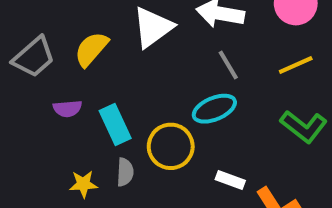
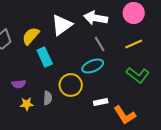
purple semicircle: (67, 109) -> (19, 84), moved
cyan rectangle: (115, 125) -> (45, 57), moved
white rectangle: (230, 180) -> (101, 102), turned -32

